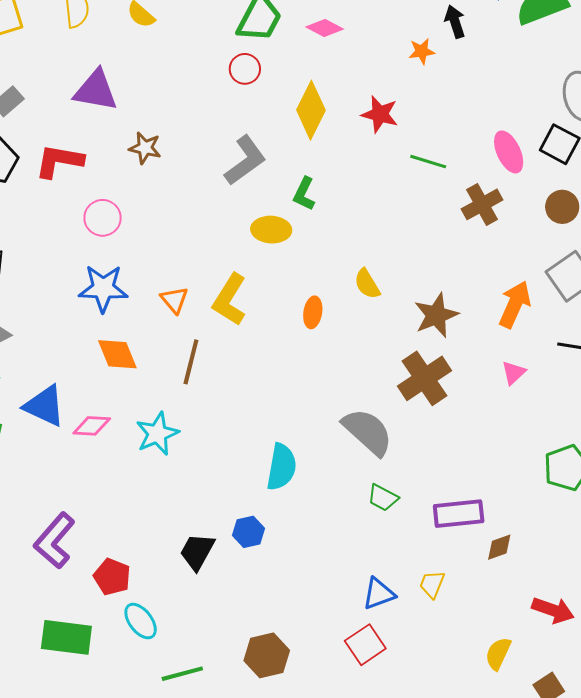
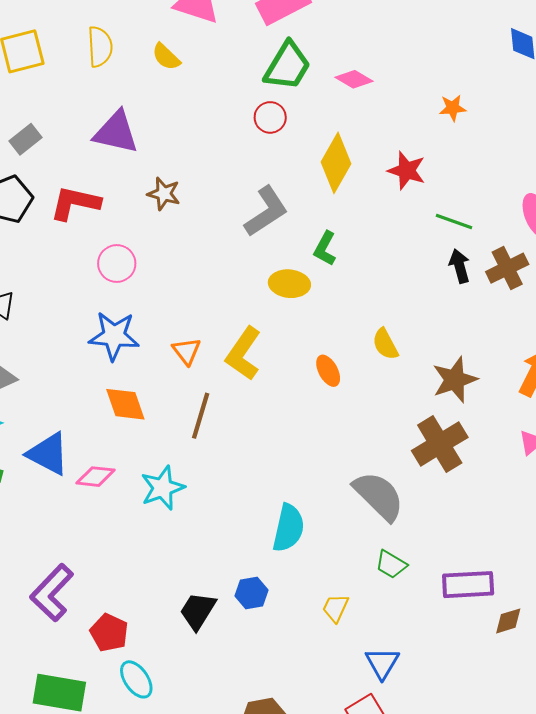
black arrow: (455, 22) -> (460, 266), moved
orange ellipse: (313, 312) -> (328, 371), turned -40
yellow trapezoid: (432, 584) -> (336, 608), moved
blue triangle: (379, 594) -> (382, 663), turned -42

